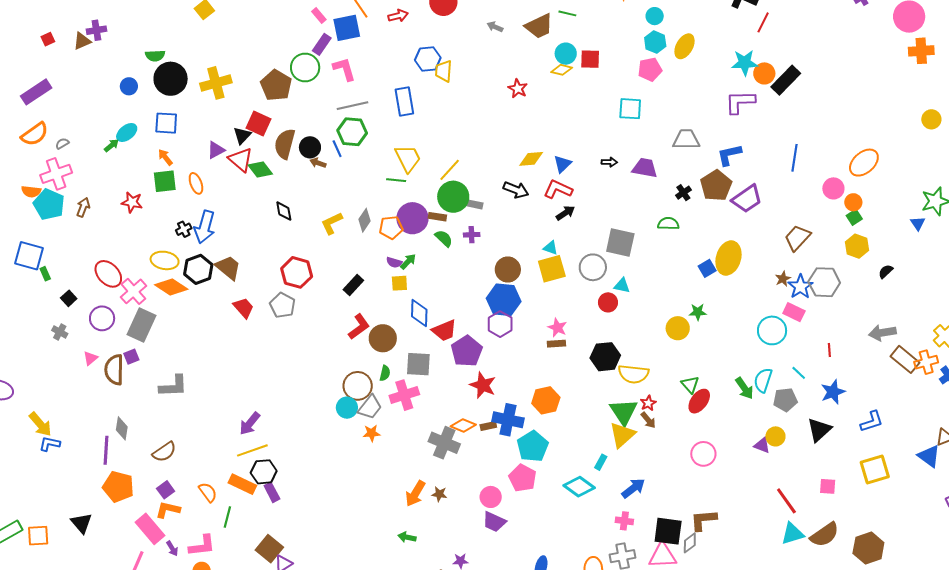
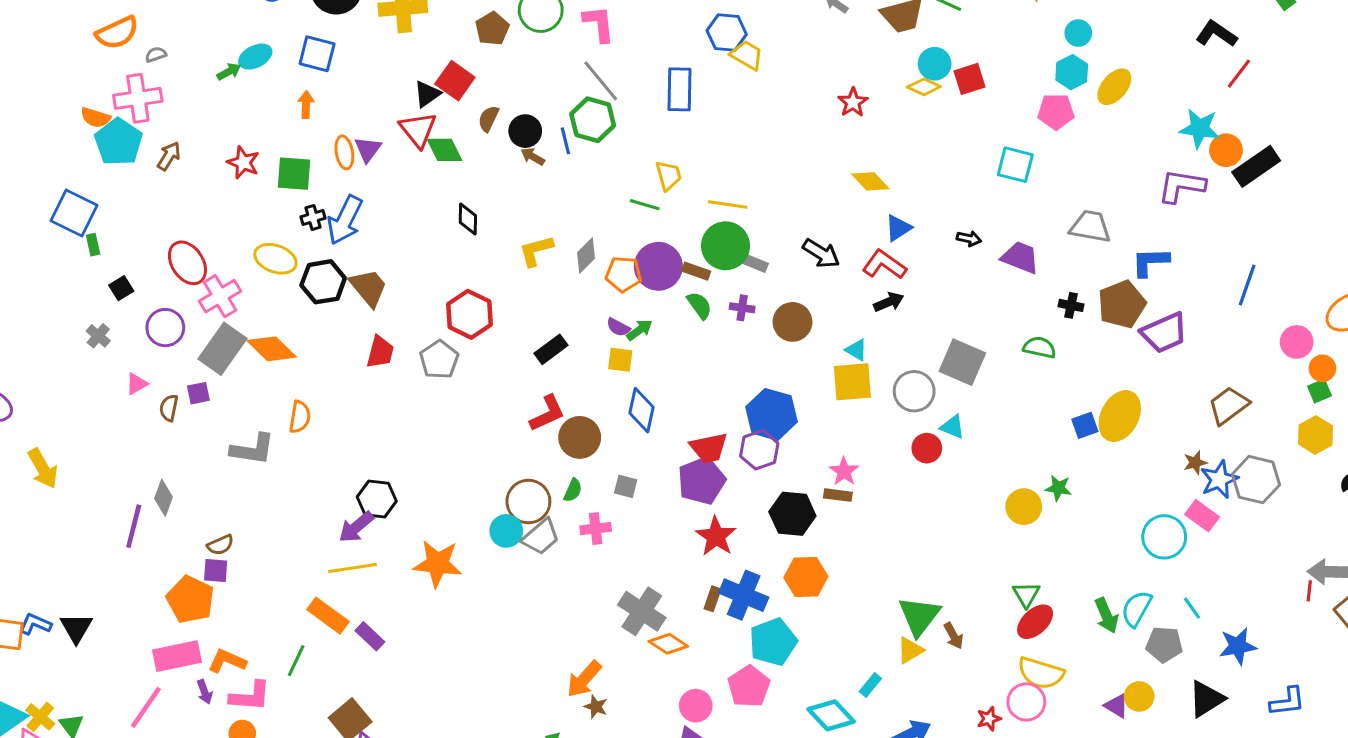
red square: (590, 59) -> (969, 79), turned -30
yellow trapezoid: (444, 71) -> (747, 55), turned 105
brown pentagon: (276, 85) -> (492, 29), size x0.7
gray line: (353, 106) -> (601, 81), turned 52
brown semicircle: (285, 144) -> (488, 119), size x0.6
purple triangle: (216, 150) -> (368, 149), moved, turned -36
orange arrow: (165, 157) -> (306, 105), turned 30
yellow trapezoid: (408, 158) -> (668, 176), size x0.7
yellow diamond: (531, 159) -> (870, 181), moved, turned 40
yellow line: (450, 170) -> (728, 205), turned 45
green square: (165, 181) -> (294, 174), moved
black cross: (683, 193) -> (1071, 305), turned 35
brown circle: (508, 269) -> (793, 322), moved
orange diamond: (171, 287) -> (272, 349), moved
red trapezoid: (244, 308) -> (380, 352), turned 45
red trapezoid: (444, 330) -> (709, 448), moved
red line: (829, 350) -> (1309, 591), moved
black hexagon: (605, 357) -> (792, 514), moved
gray square: (418, 364) -> (626, 486), size x0.6
brown semicircle: (114, 370) -> (169, 408), size x0.6
yellow semicircle: (633, 374) -> (1041, 673), moved
pink cross: (404, 395) -> (596, 529), size x0.7
red star: (648, 403) -> (989, 719), moved
orange diamond: (463, 426) -> (668, 644), moved
brown rectangle: (488, 426) -> (713, 599), turned -70
orange star: (372, 433) -> (438, 564), moved, size x1.8
yellow triangle: (622, 435) -> (910, 650), size x0.7
blue L-shape: (50, 444) -> (35, 624), moved
brown semicircle: (164, 452) -> (220, 545), size x0.7
black hexagon: (264, 472) -> (377, 499), moved
orange pentagon: (118, 487) -> (190, 599), moved
purple square: (166, 490) -> (216, 570), moved, turned 30
orange semicircle: (208, 492) -> (300, 417), moved, turned 35
purple rectangle: (272, 492) -> (370, 636), turned -30
brown star: (439, 494) -> (596, 707), moved
orange L-shape: (168, 510) -> (227, 661), moved
pink rectangle: (150, 529) -> (177, 656), turned -72

